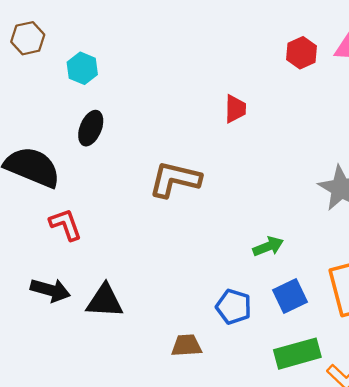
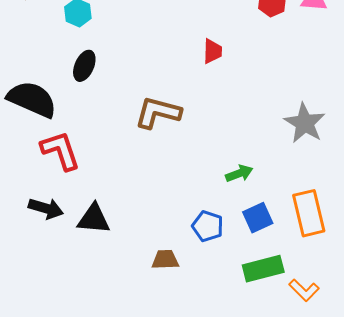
red L-shape: (66, 224) -> (60, 151), size x1.4

